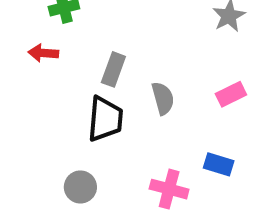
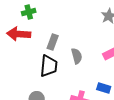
red arrow: (43, 53) -> (19, 34), size x1.6

